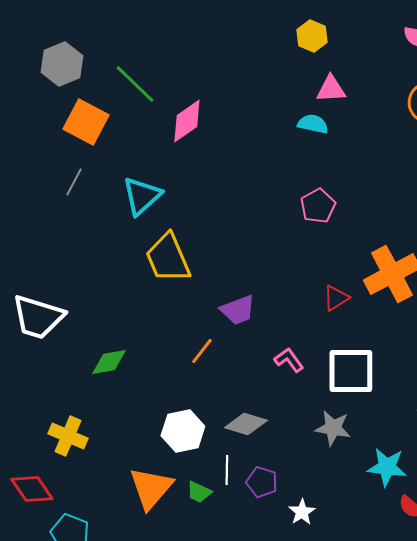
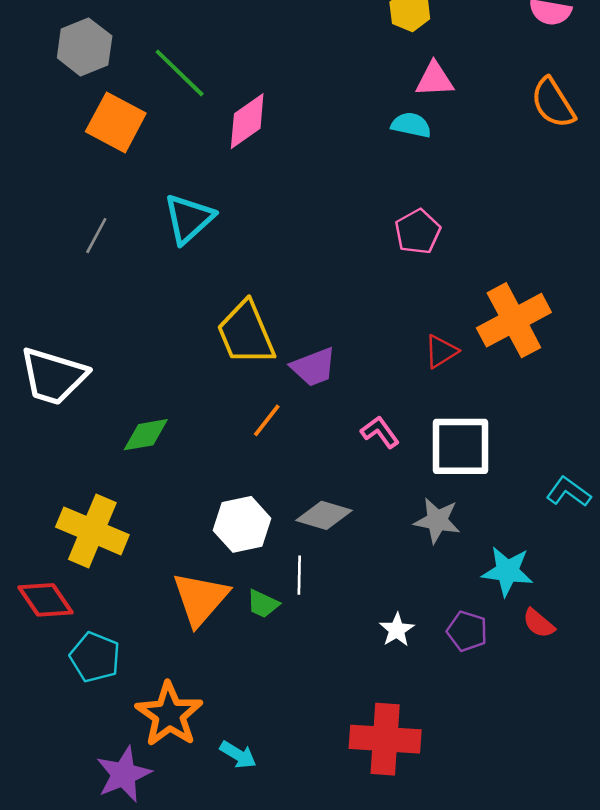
gray line: (74, 182) -> (96, 236), moved
yellow trapezoid: (168, 258) -> (246, 333), moved
yellow cross: (68, 436) -> (92, 531), size x1.4
purple pentagon: (262, 482) -> (467, 631), moved

